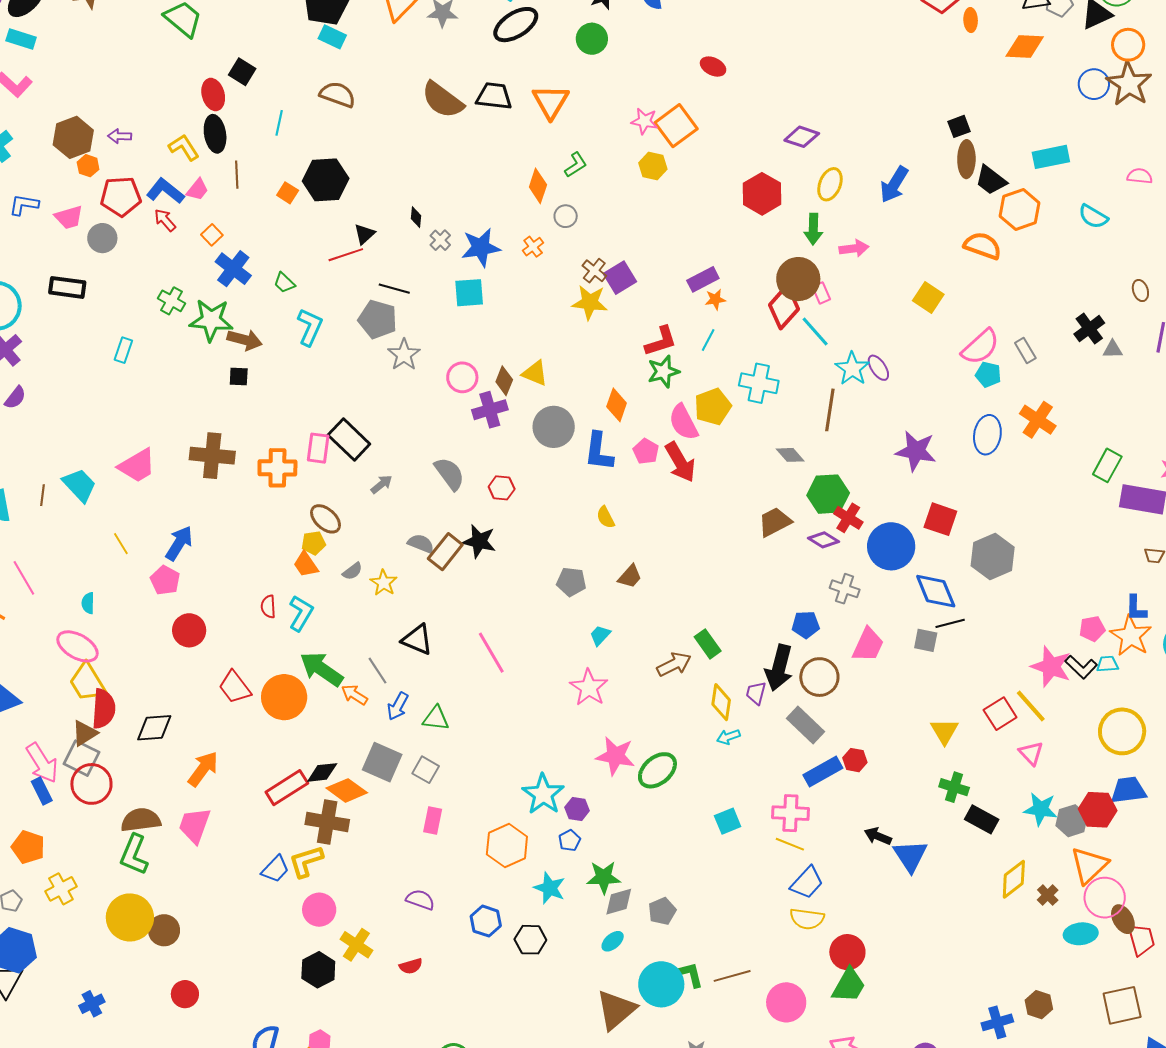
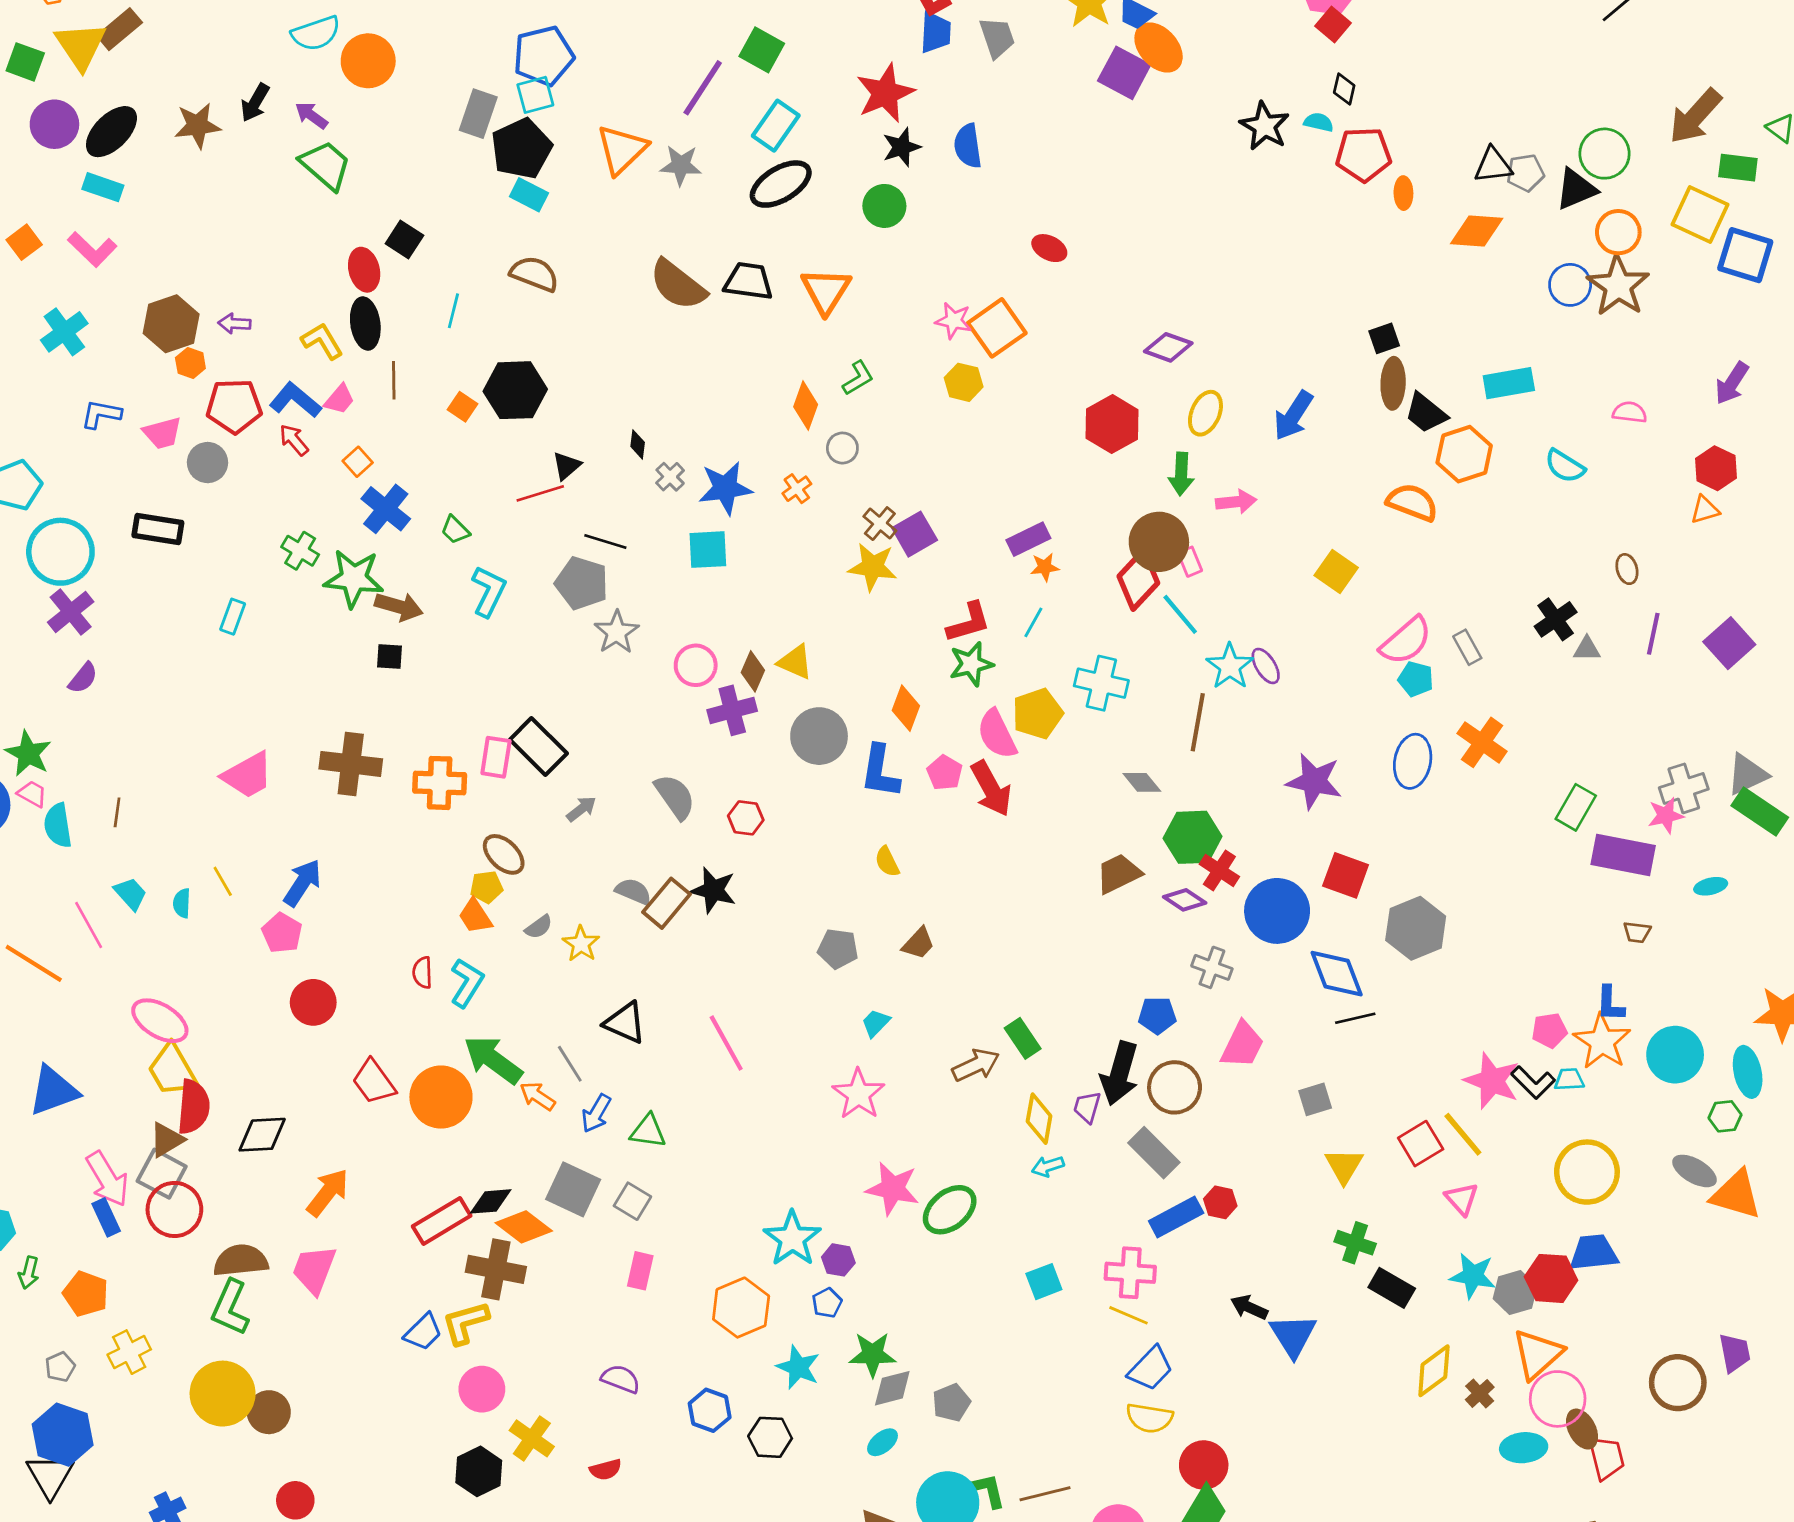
cyan trapezoid: (79, 485) -> (131, 894), moved, size x0.7
cyan semicircle: (88, 603) -> (182, 903), moved
gray square: (926, 640) -> (1315, 1099), moved, turned -30

